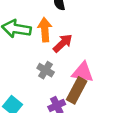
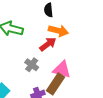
orange arrow: (45, 30) -> (58, 31), moved, turned 102

